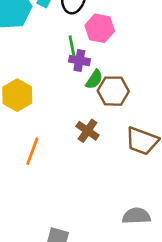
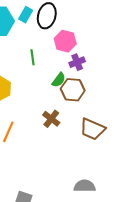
green line: (72, 46) -> (33, 57), moved
purple cross: (79, 60) -> (77, 62), moved, turned -35

